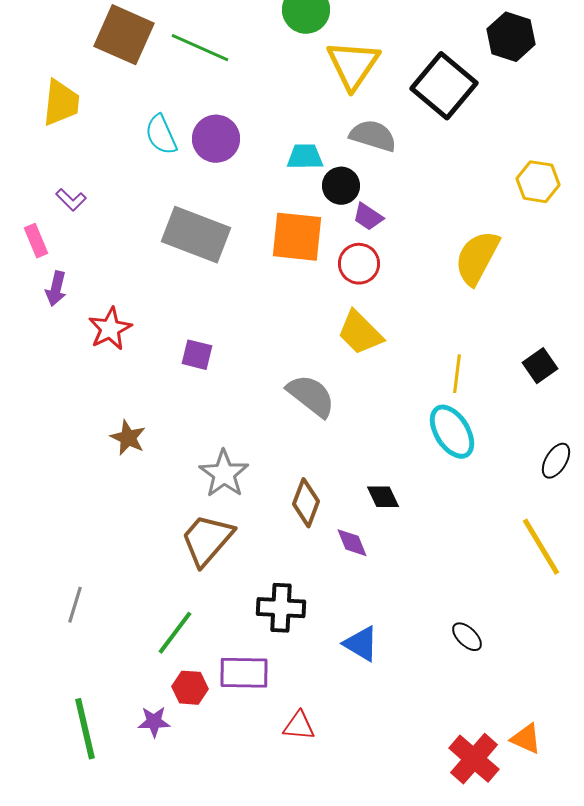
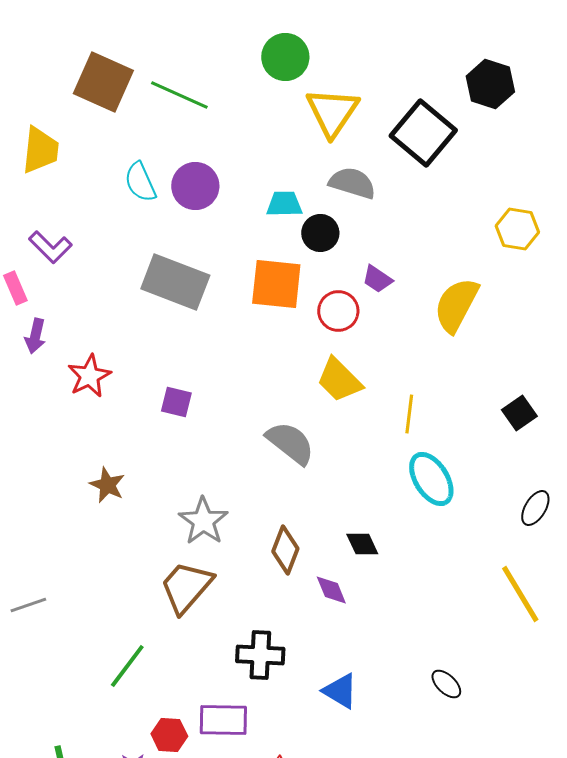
purple L-shape: (71, 200) -> (50, 247), size x1.4
purple trapezoid: (368, 217) -> (377, 279), moved
yellow line: (457, 374) -> (409, 414), moved
gray line: (75, 605) -> (28, 605), moved, turned 54
green line: (175, 633) -> (127, 666), moved

